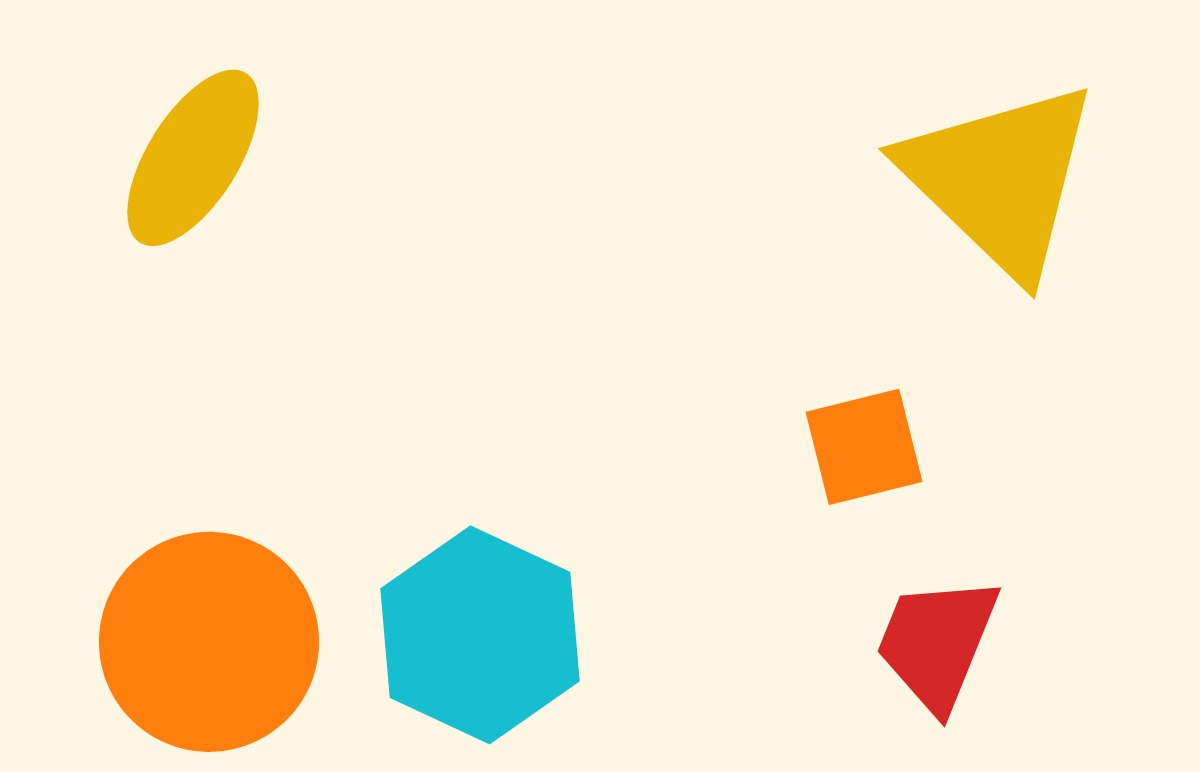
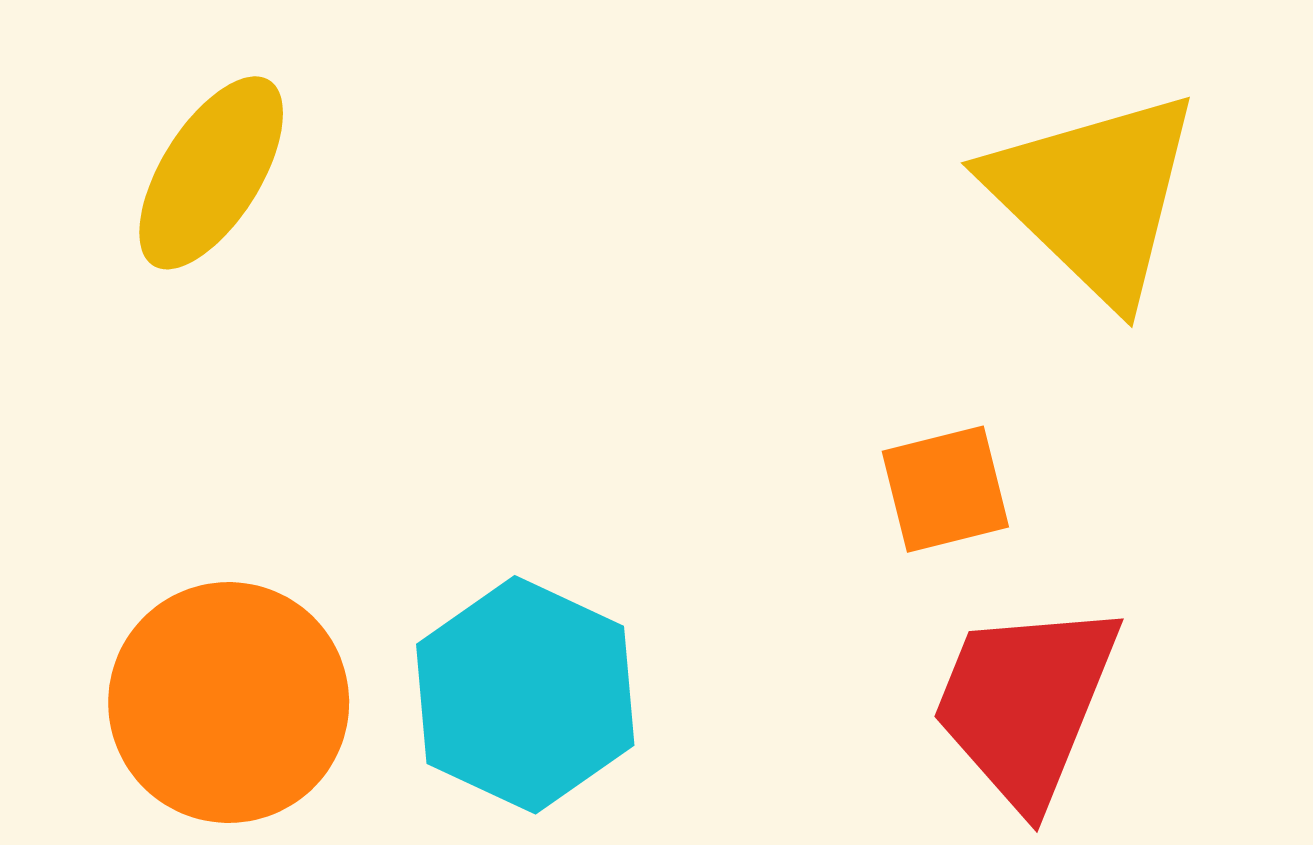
red trapezoid: (937, 643) -> (1025, 704), size x1.4

